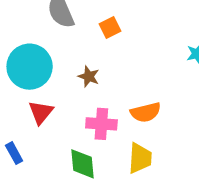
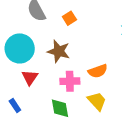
brown star: (89, 76) -> (59, 51), size x1.6
yellow trapezoid: (140, 158) -> (97, 101), turned -40

